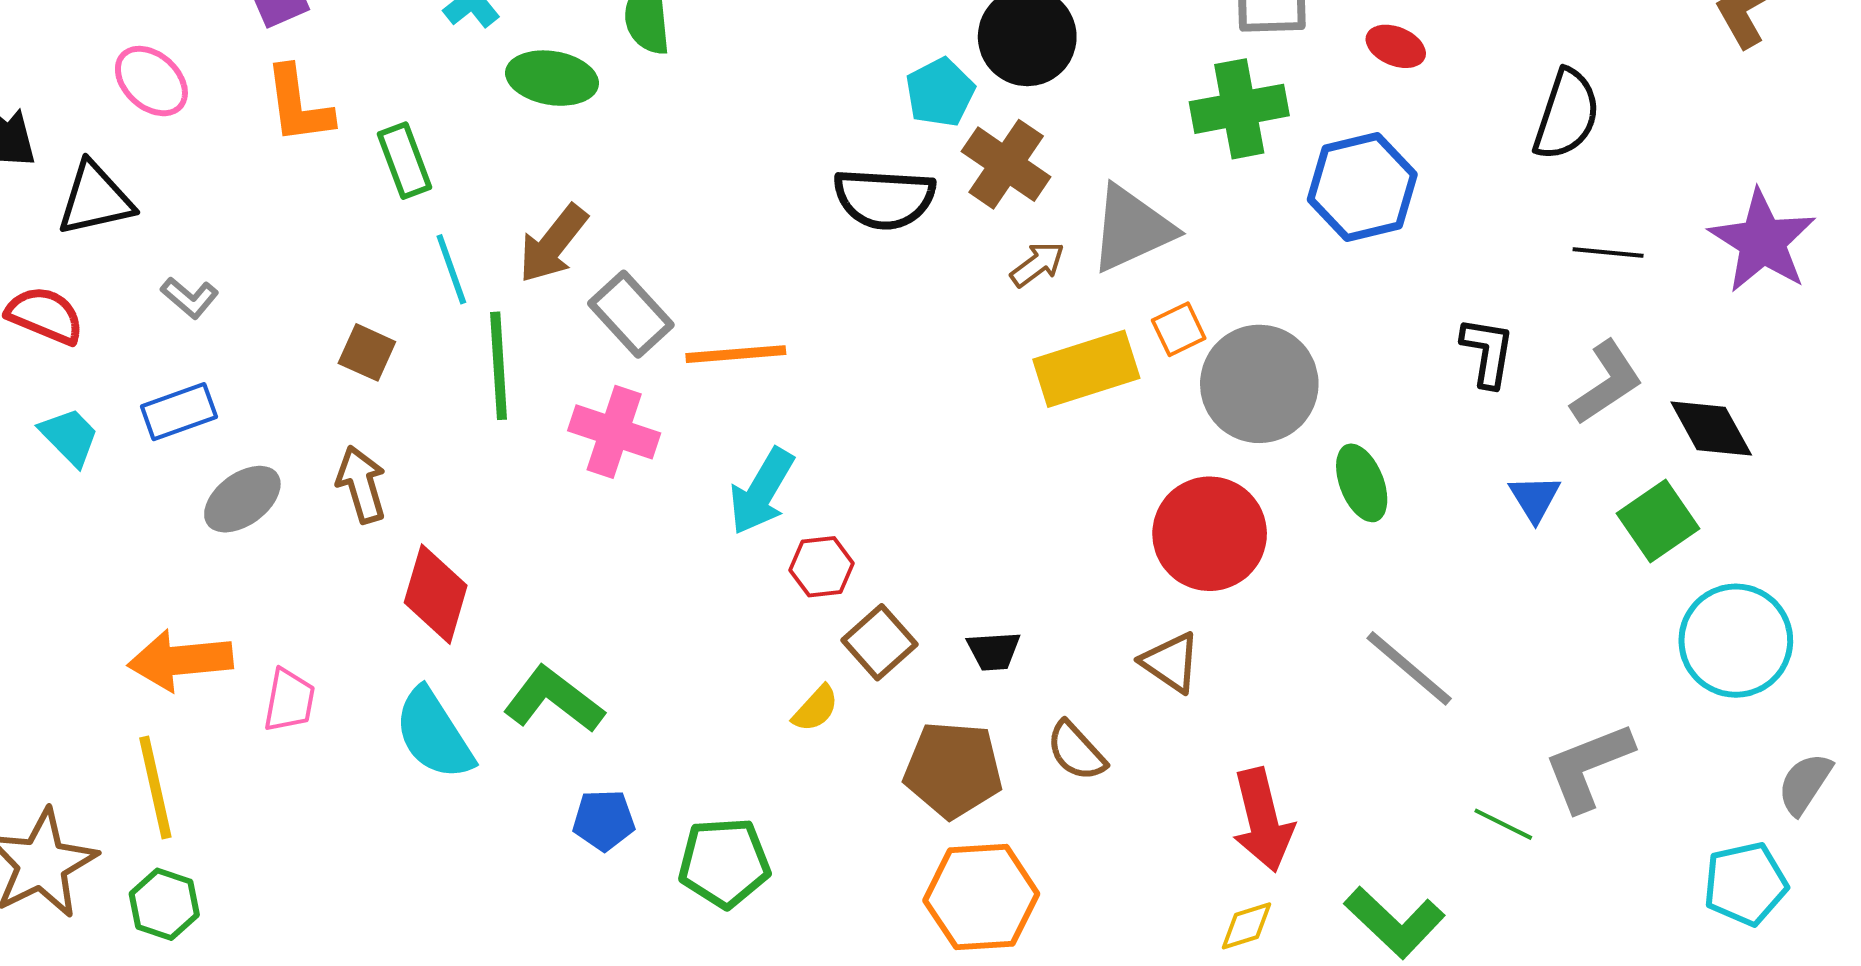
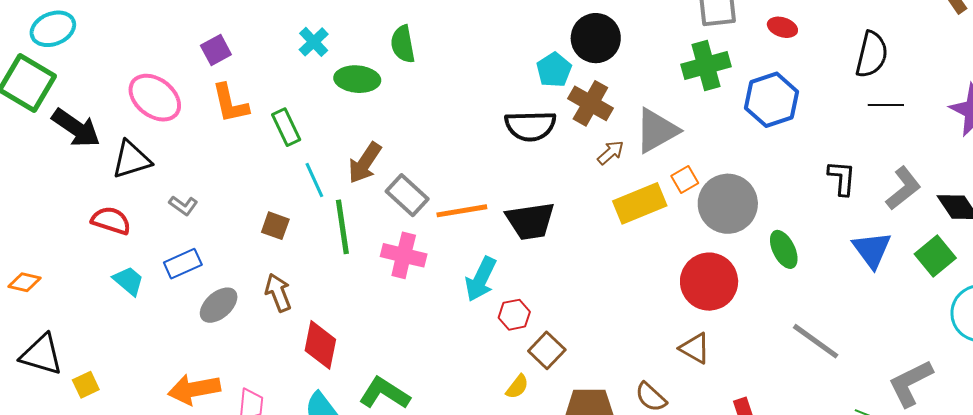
pink ellipse: (151, 81) -> (155, 98), size x1.4
black line: (1608, 253) -> (886, 105), moved
blue triangle: (1535, 498) -> (872, 250), size x1.5
black trapezoid: (994, 651) -> (530, 221), moved, size x1.8

